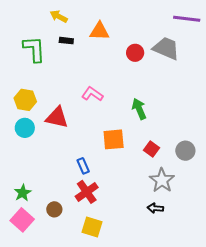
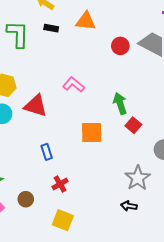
red square: (151, 149) -> (133, 125), moved
blue rectangle: (83, 166) -> (47, 152), moved
red cross: (87, 192) -> (60, 184), size x0.7

